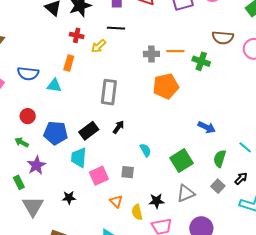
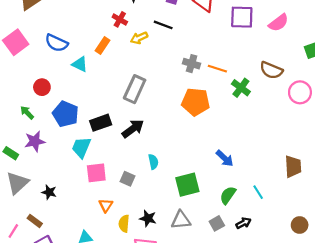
black arrow: (118, 127) -> (133, 129), size x1.5
green rectangle: (19, 182) -> (11, 153), turned -48
black star: (69, 198) -> (49, 192), moved

